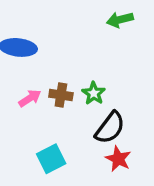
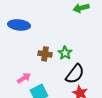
pink arrow: (30, 98) -> (24, 78), moved

